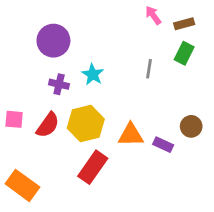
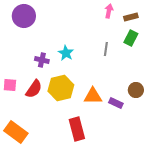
pink arrow: (153, 15) -> (109, 11), turned 48
purple circle: (53, 41) -> (24, 16), moved
red rectangle: (93, 167) -> (77, 129), moved, turned -50

